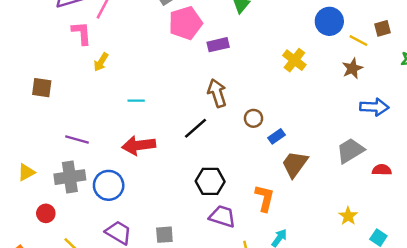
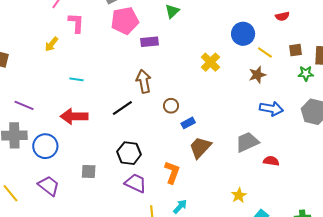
brown square: (383, 28) -> (295, 50), moved
pink L-shape: (81, 33) -> (76, 23), moved
gray square: (164, 235) -> (89, 171), moved

